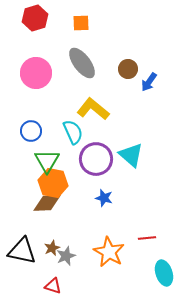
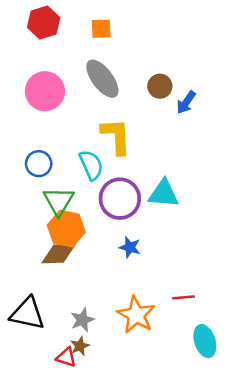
yellow L-shape: (93, 109) -> (116, 136), turned 48
cyan triangle: (131, 155) -> (164, 194), turned -36
brown star: (52, 248) -> (80, 346), moved

